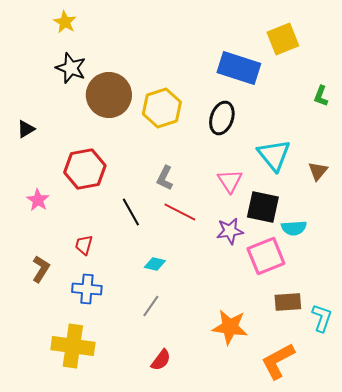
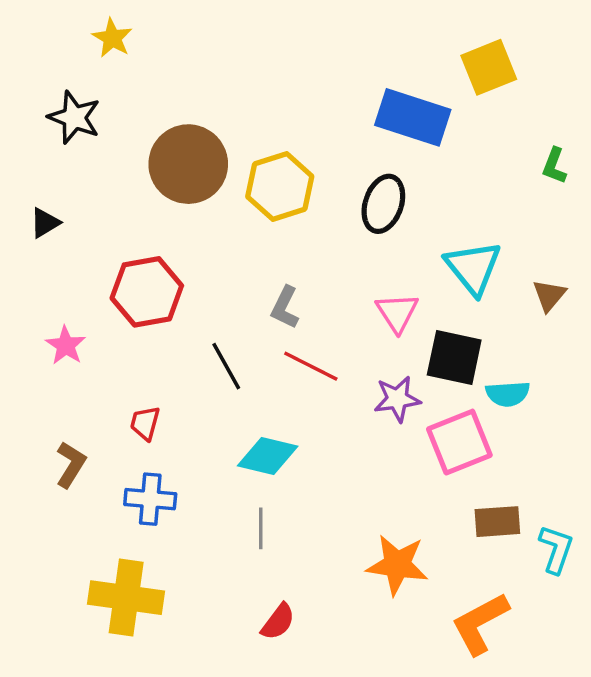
black star: (71, 68) -> (74, 117), moved
cyan diamond: (155, 264) -> (268, 456), size x1.6
gray line: (151, 306) -> (261, 528), turned -35

